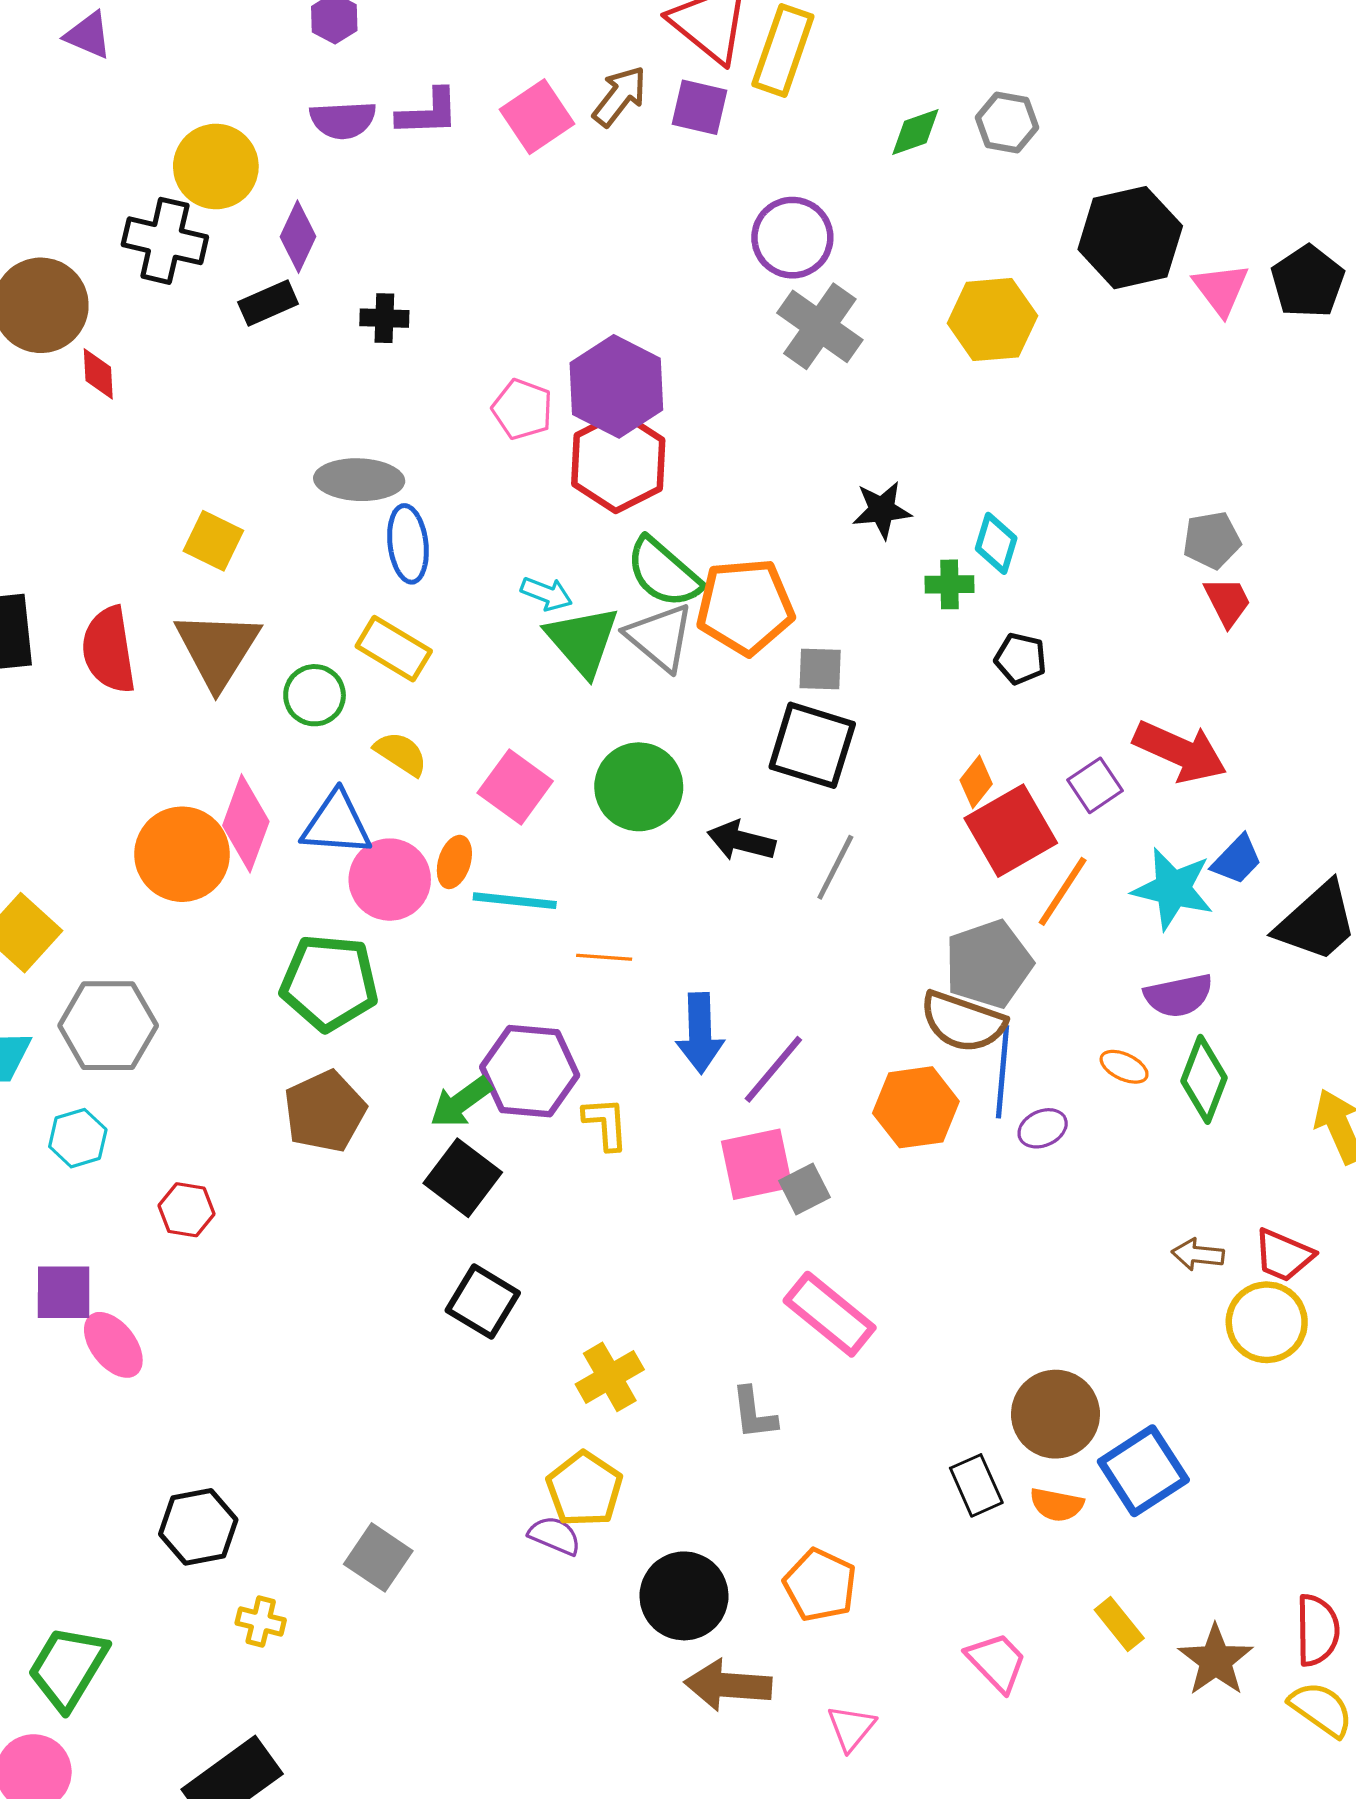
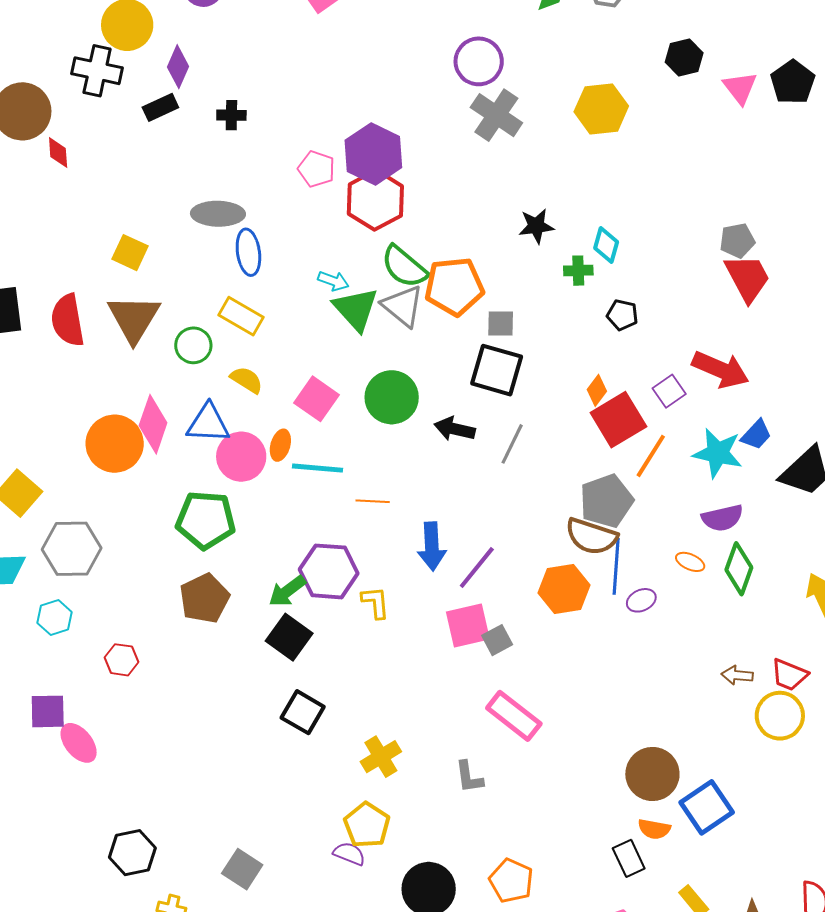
black hexagon: (1130, 238) -> (684, 58), size x0.6
red trapezoid: (1227, 602) -> (748, 278), size x1.6
black rectangle: (976, 1485) -> (629, 858), moved

